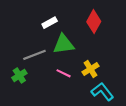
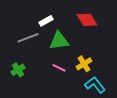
red diamond: (94, 22) -> (87, 20), turned -60
gray line: (34, 55) -> (28, 38), moved

